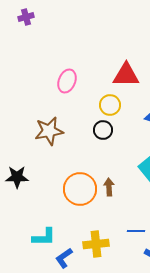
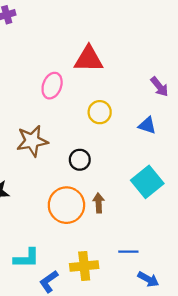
red triangle: (126, 75) -> (89, 59), moved
black circle: (103, 130) -> (80, 160), moved

